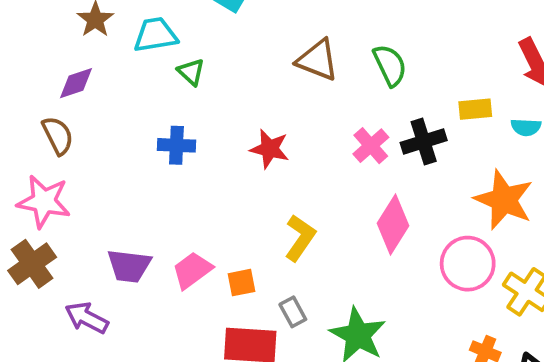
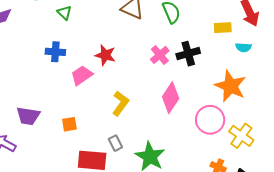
yellow rectangle: (475, 109) -> (223, 28), moved
pink trapezoid: (192, 270) -> (82, 75), moved
orange square: (242, 283) -> (69, 124), moved

